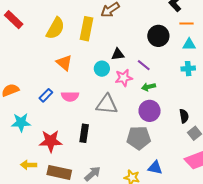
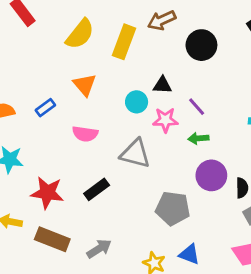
black circle: (158, 36) -> (201, 45), moved
blue rectangle: (46, 95) -> (45, 108), moved
purple circle: (150, 111) -> (211, 175), moved
black rectangle: (84, 133) -> (97, 189), turned 36

